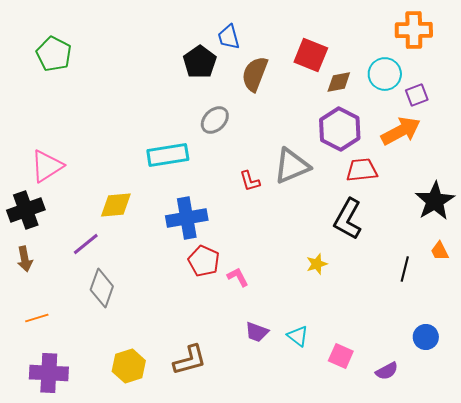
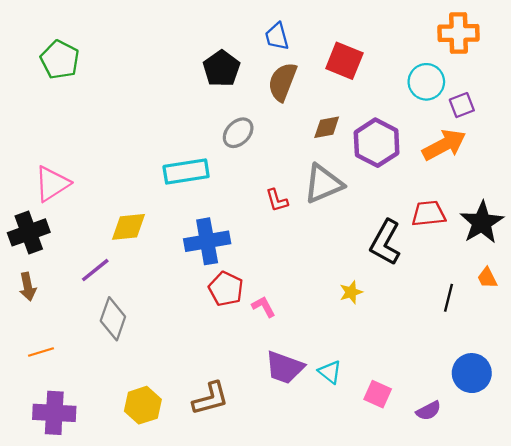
blue trapezoid: (229, 37) -> (277, 36), moved
brown diamond: (339, 82) -> (327, 127), moved
red trapezoid: (362, 170) -> (429, 214), moved
purple trapezoid: (257, 332) -> (285, 368), size x1.5
blue circle: (426, 337) -> (472, 373), size x1.4

